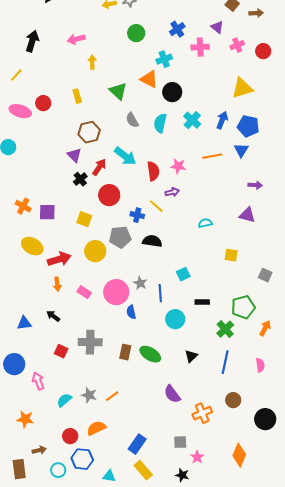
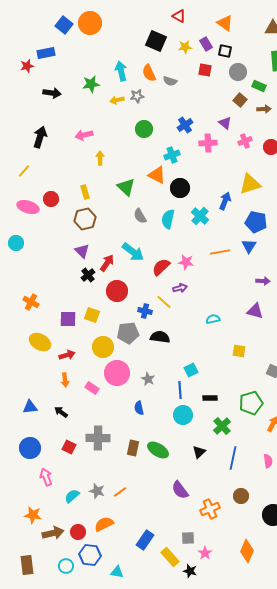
blue arrow: (222, 120) -> (225, 201), moved
brown hexagon: (89, 132) -> (85, 219), moved
red semicircle: (153, 171) -> (161, 267), turned -126
purple square: (47, 212) -> (68, 319), moved
red arrow: (59, 259) -> (67, 355), size x0.7
pink circle: (116, 292) -> (117, 373), moved
blue line: (160, 293) -> (180, 390), moved
blue triangle: (24, 323) -> (30, 407), moved
green cross: (225, 329) -> (222, 426), moved
blue circle: (14, 364) -> (30, 448), moved
brown arrow: (39, 450) -> (53, 533), moved, size x1.5
yellow rectangle: (143, 470) -> (170, 557), moved

